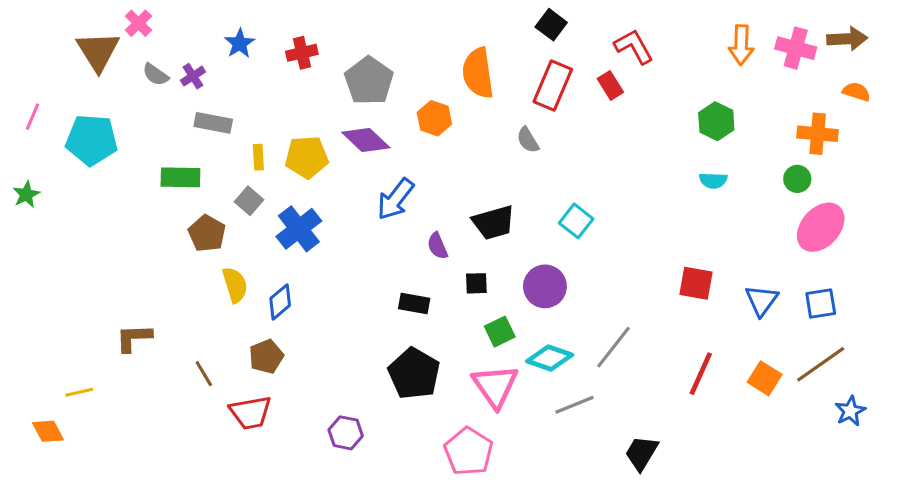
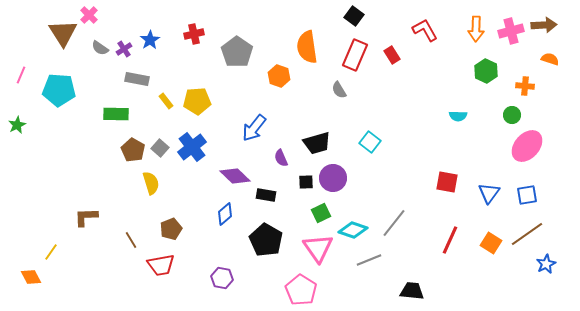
blue star: (240, 43) -> (150, 40), moved
red L-shape: (634, 47) -> (425, 30), moved
pink cross: (796, 48) -> (511, 31), turned -30
green hexagon: (716, 121) -> (486, 71), moved
orange cross: (818, 134) -> (525, 86), size x0.7
purple diamond: (366, 140) -> (235, 176), moved
yellow rectangle: (258, 157) -> (166, 101), turned -35
gray square: (249, 201) -> (160, 148), moved
purple circle: (545, 286) -> (333, 178), moved
blue diamond: (280, 302) -> (225, 214), moved
yellow line: (79, 392) -> (51, 252), turned -42
black trapezoid: (642, 453) -> (412, 291), turned 65

